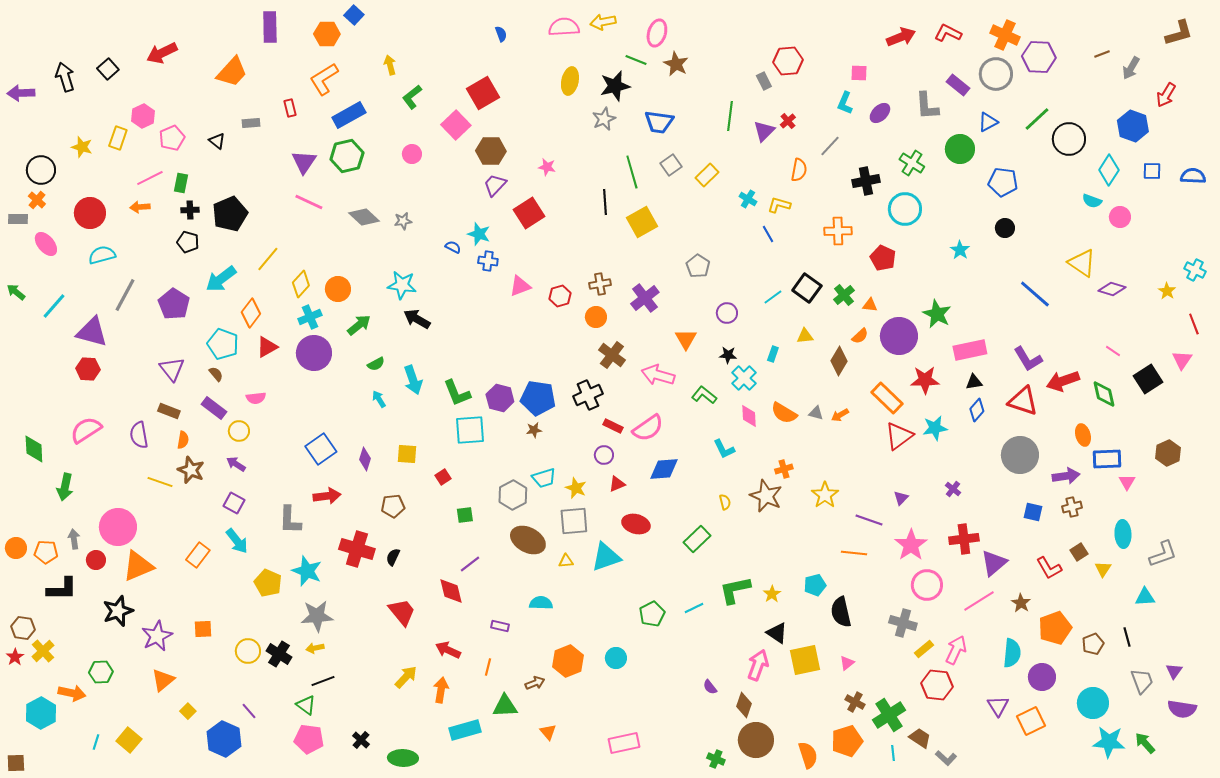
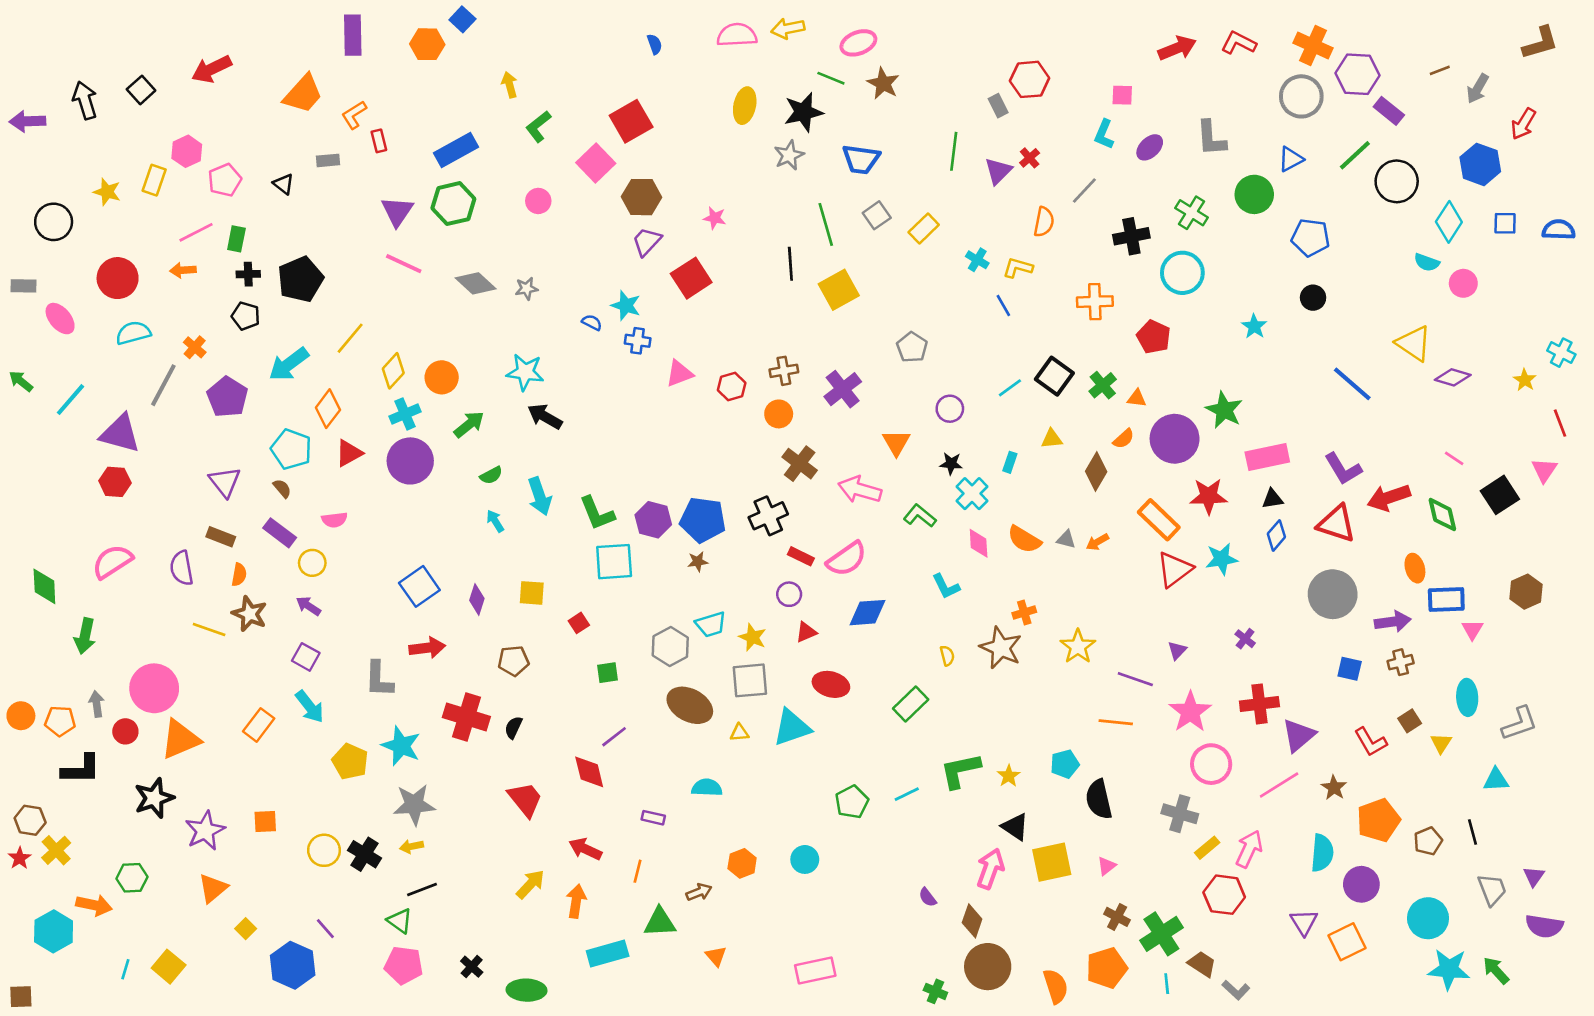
pink ellipse: (657, 33) -> (858, 43), turned 52
orange L-shape: (324, 79) -> (354, 115), moved, size x0.7
purple rectangle: (958, 85) -> (1389, 111), moved
orange cross: (37, 200) -> (195, 347), moved
orange hexagon: (568, 661) -> (742, 863), size x0.7

